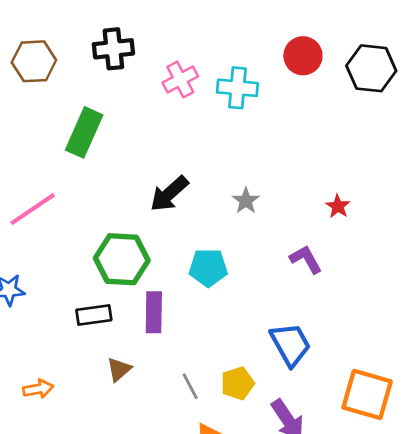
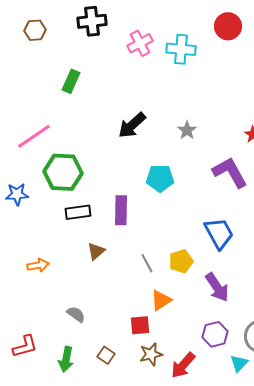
brown hexagon: (34, 61) -> (35, 30), size x0.7
green rectangle: (84, 132) -> (71, 81), size x0.7
green hexagon: (122, 259) -> (63, 172), moved
purple L-shape: (306, 259) -> (230, 172), size x1.5

